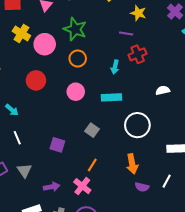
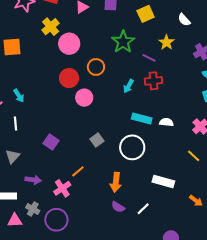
green star: (75, 29) -> (123, 42), moved
red circle: (36, 80) -> (69, 78), moved
cyan rectangle: (111, 97) -> (142, 118), moved
gray square: (92, 130) -> (97, 140), moved

